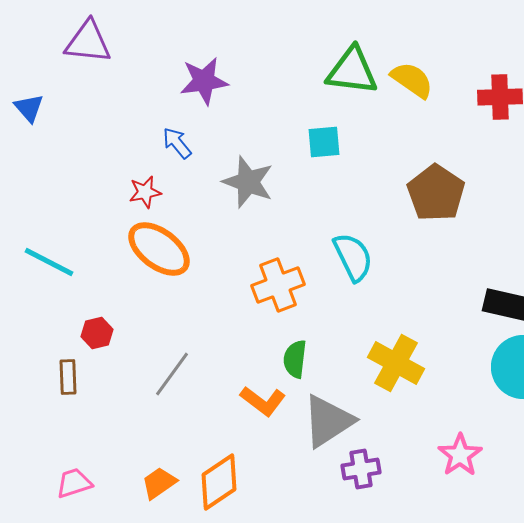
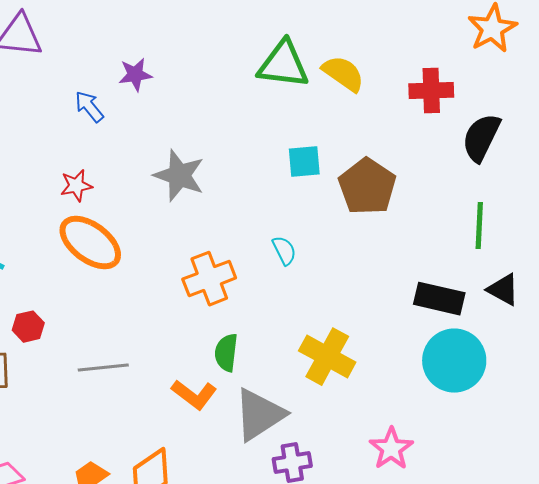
purple star: (204, 81) -> (135, 75), size x0.7
cyan square: (324, 142) -> (304, 162), moved
blue arrow: (177, 143) -> (89, 107), moved
cyan semicircle: (353, 257) -> (284, 251), size x0.6
gray line: (172, 374) -> (103, 368), turned 48

